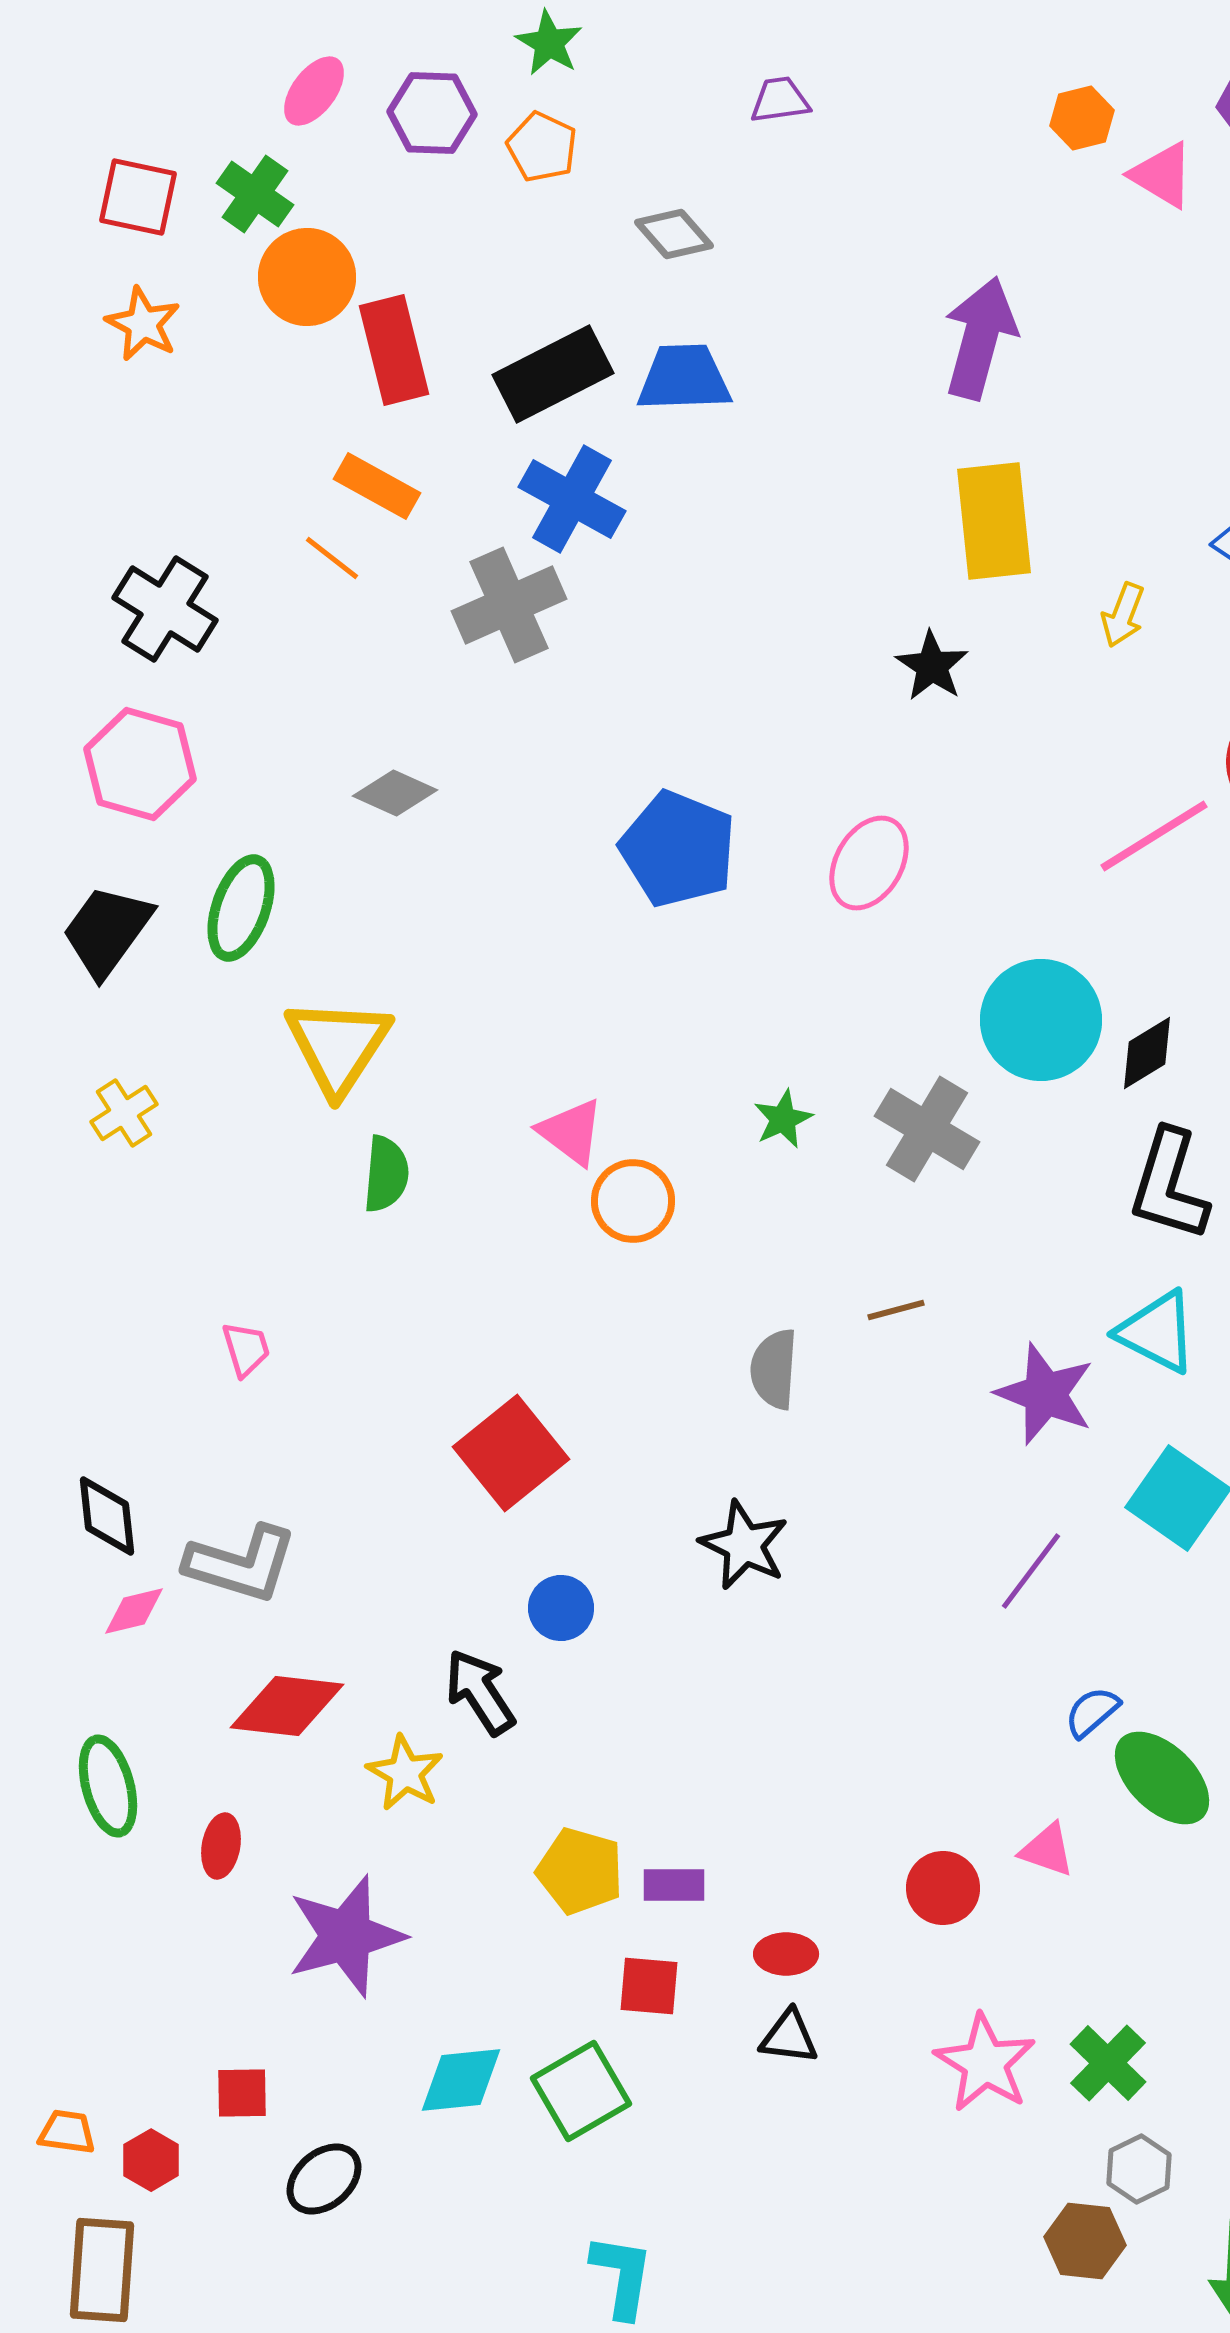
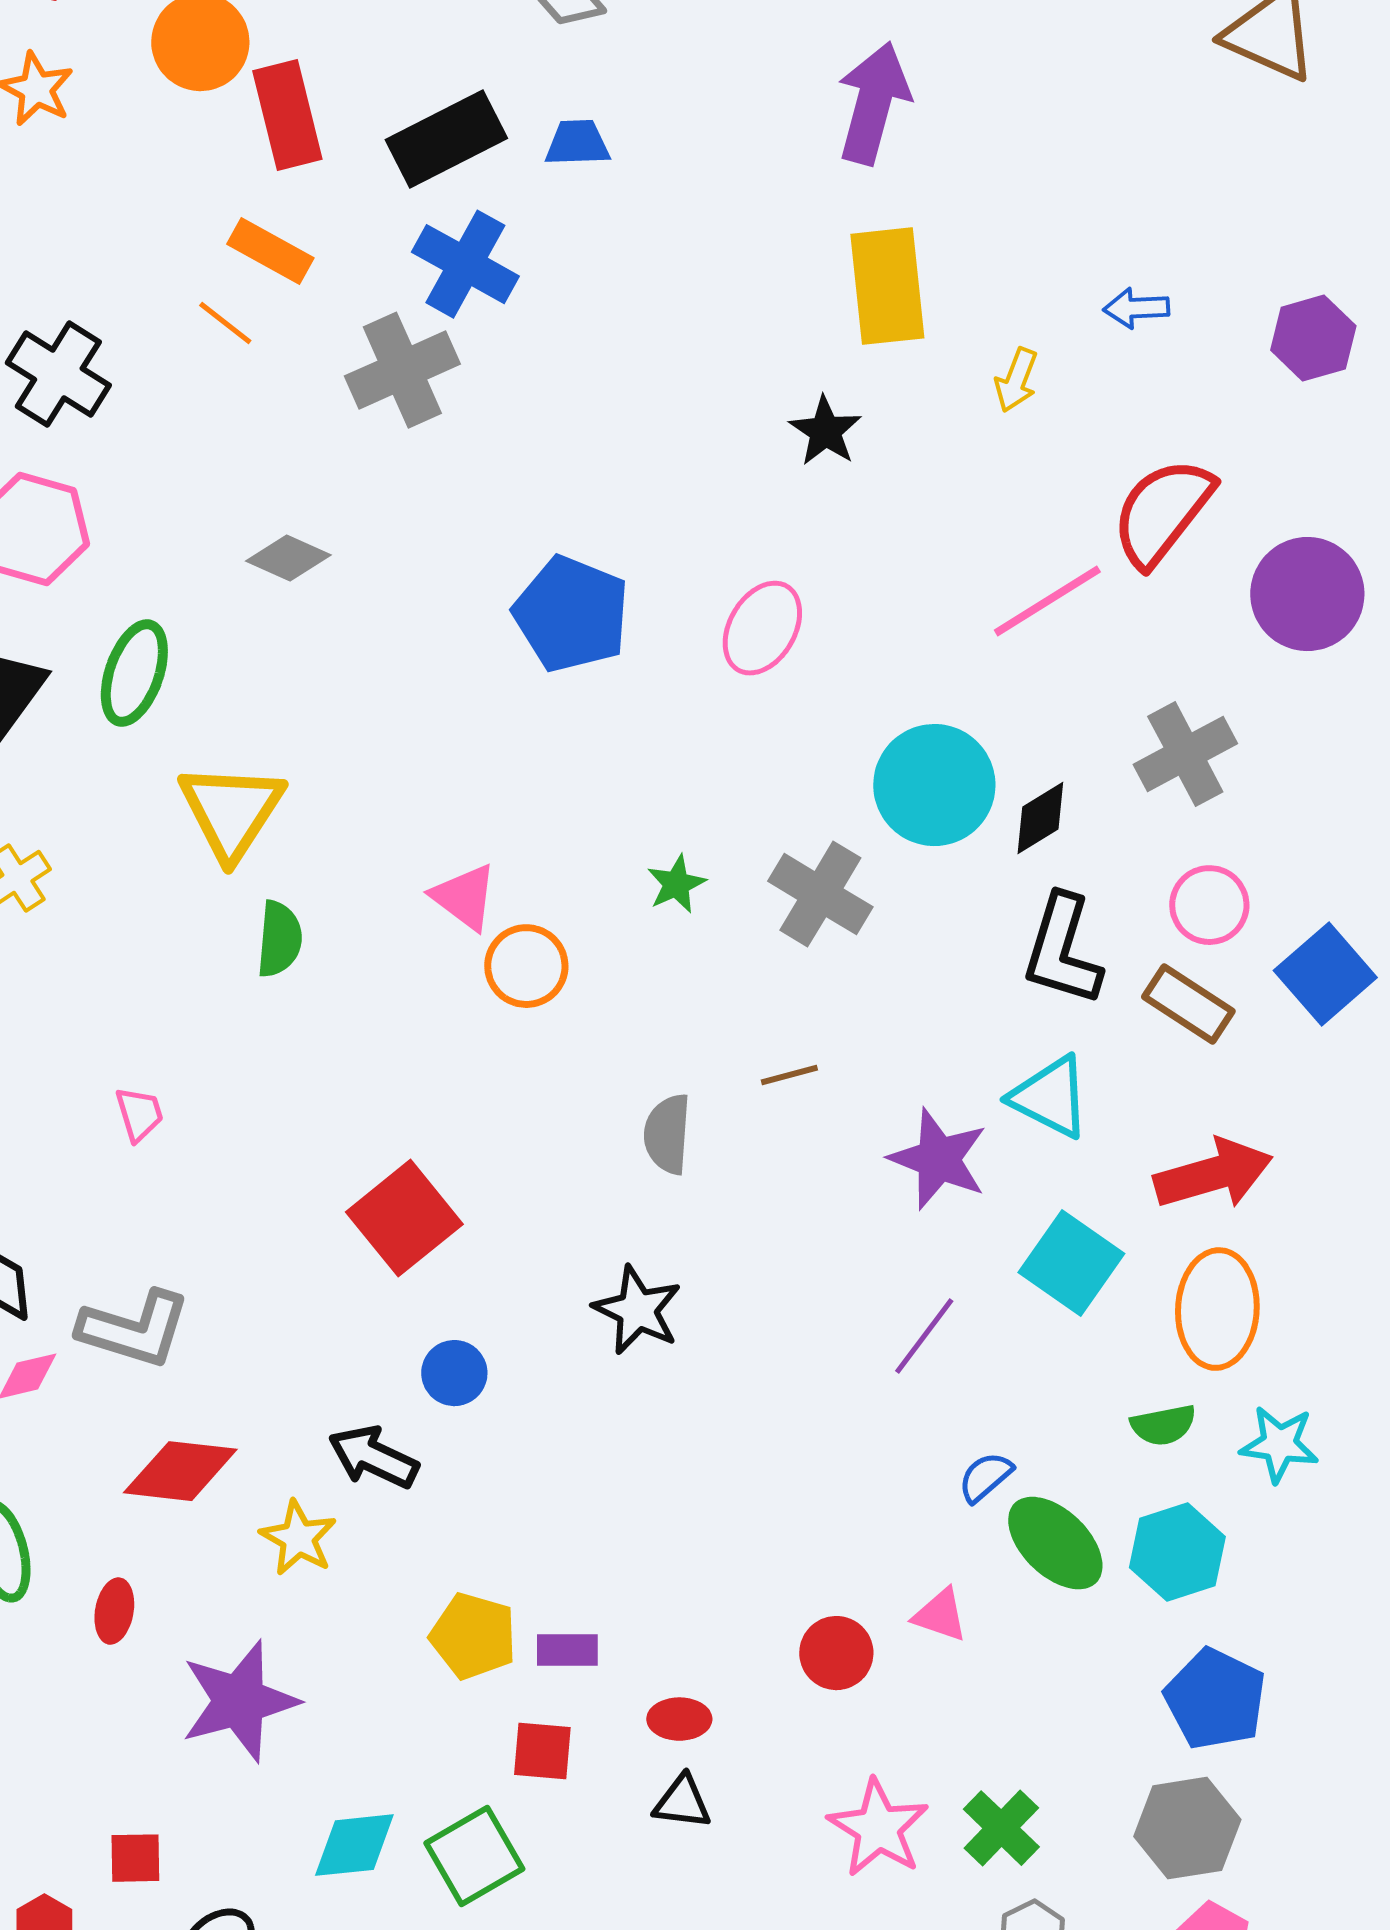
blue trapezoid: (684, 378) -> (577, 143), size x0.7
black arrow: (480, 1692) -> (373, 1457), turned -32

